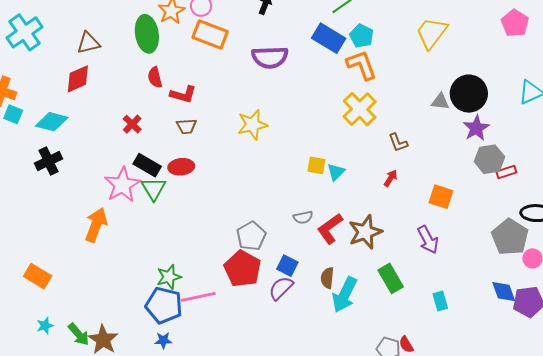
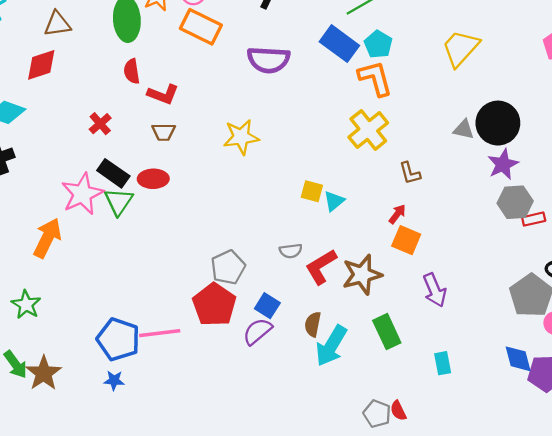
orange square: (441, 197) -> (406, 240), moved
green star: (169, 277) -> (26, 305), moved, turned -30

